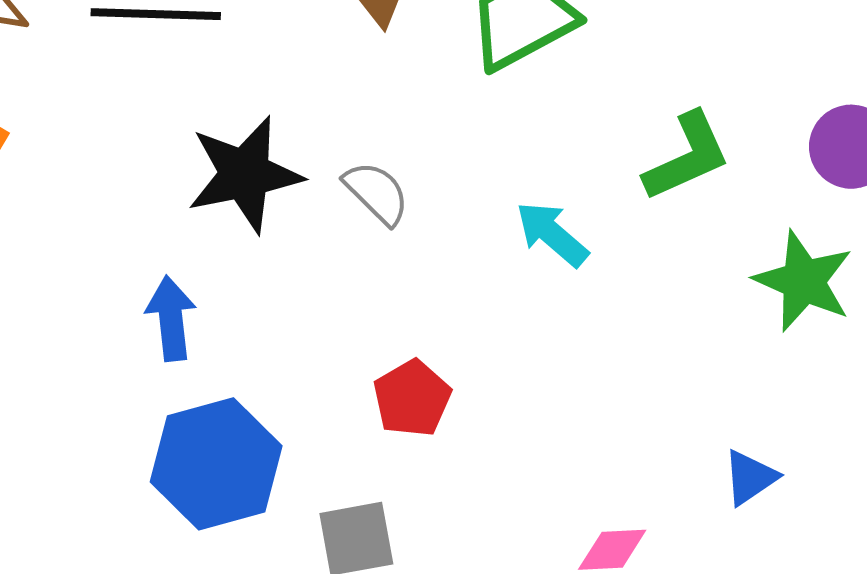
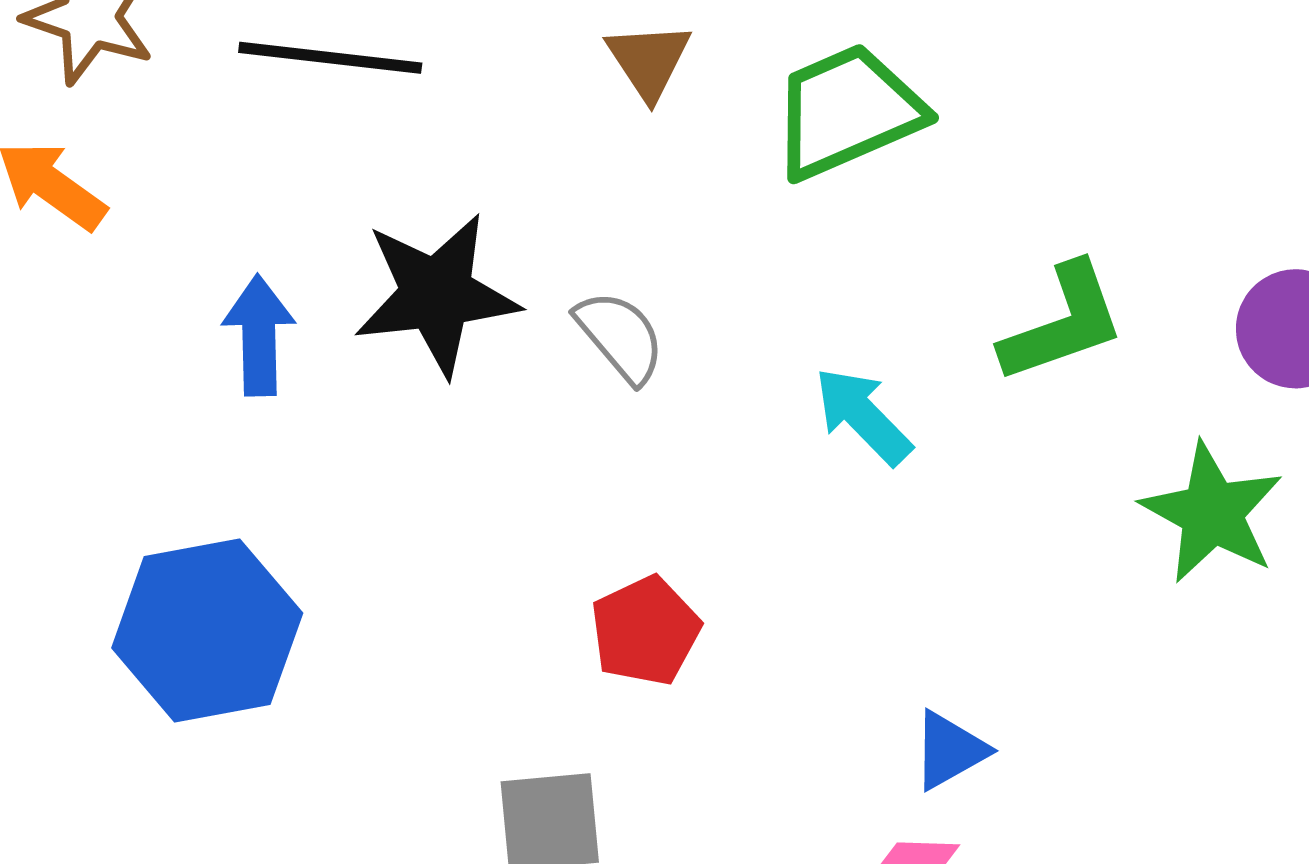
blue arrow: (171, 318) -> (259, 335), moved
blue hexagon: (216, 464) -> (207, 631), moved
blue triangle: (750, 477) -> (950, 750), moved

